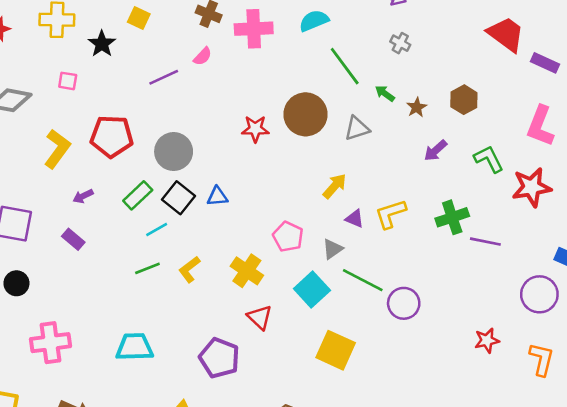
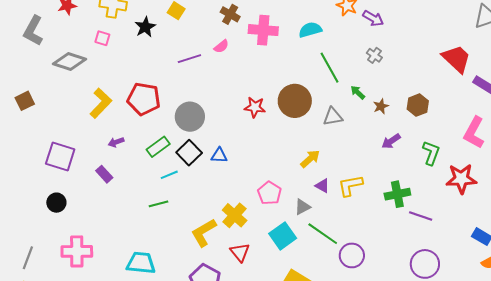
pink square: (68, 81) -> (102, 38), moved
green L-shape: (489, 159) -> (431, 153), turned 40
yellow L-shape: (189, 269) -> (204, 233), moved, size x1.4
purple circle: (539, 294) -> (425, 264), moved

